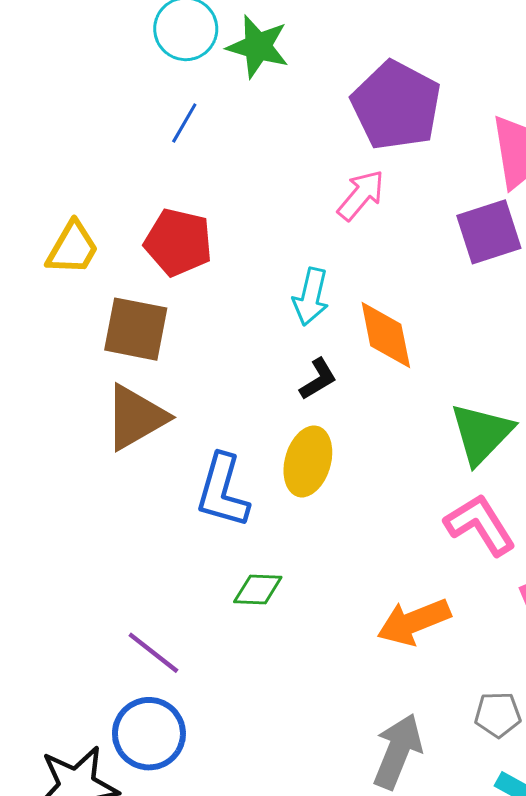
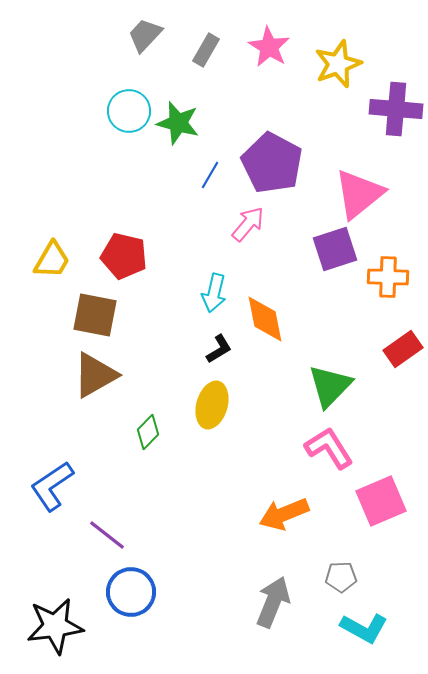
blue line: (184, 123) -> (210, 175), moved
blue L-shape: (223, 491) -> (52, 486), moved, turned 40
green diamond: (258, 589) -> (148, 432), moved, turned -48
blue circle: (149, 734) -> (131, 592), moved

